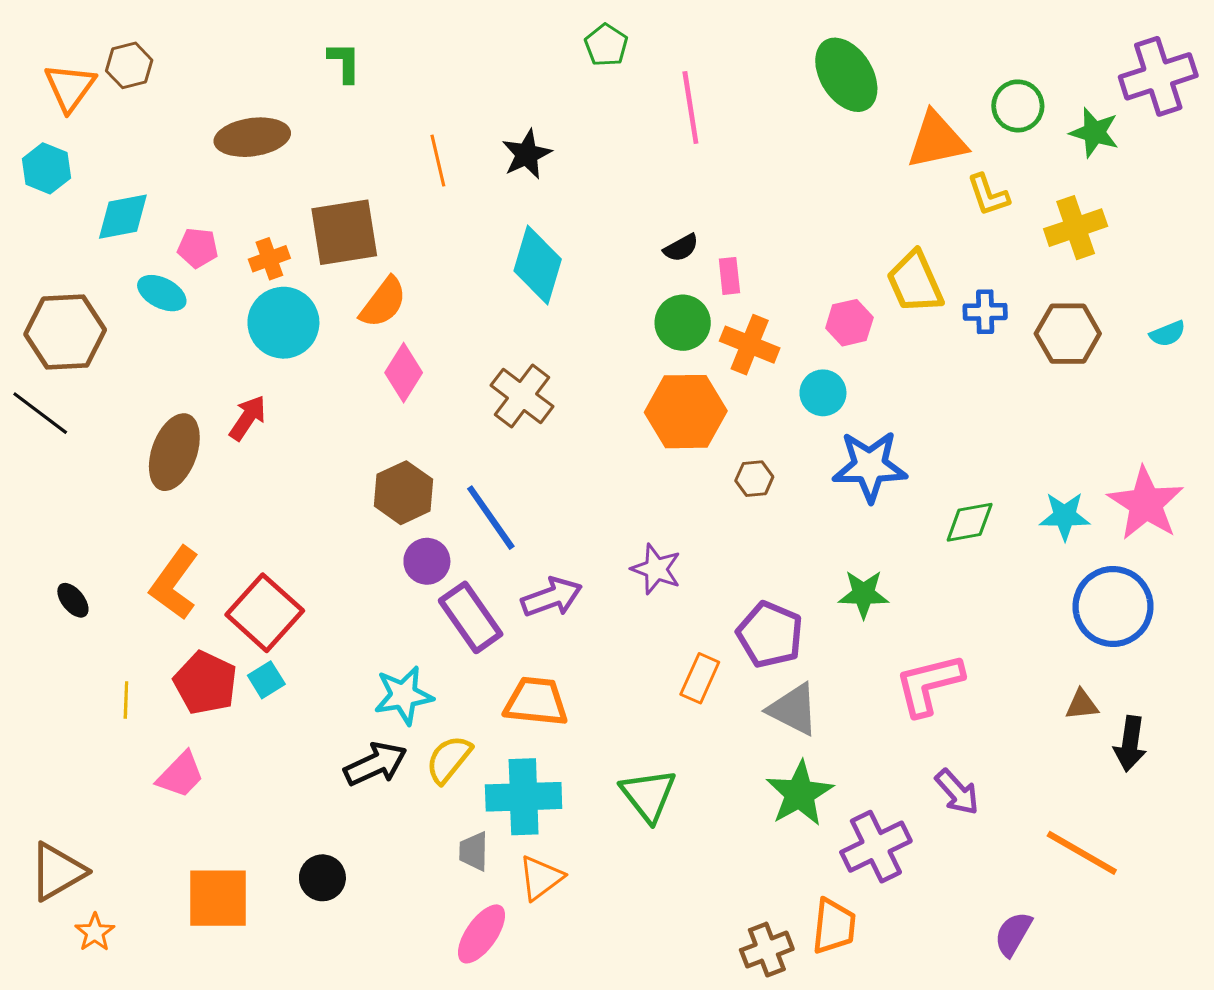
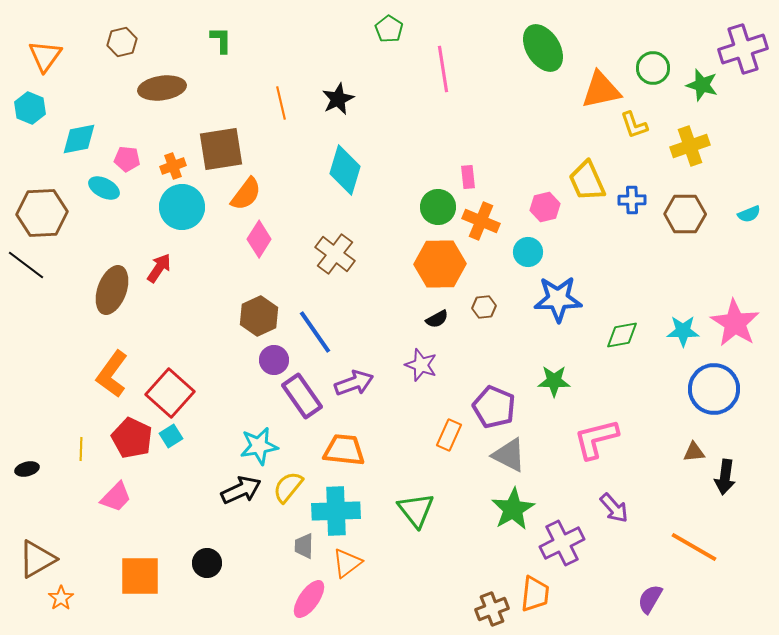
brown hexagon: (129, 65) -> (122, 42), moved
black semicircle: (681, 248) -> (437, 319), moved
black ellipse: (73, 600) -> (27, 469), moved, turned -65

